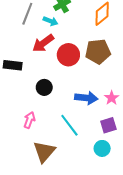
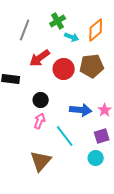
cyan arrow: (51, 21) -> (72, 37), moved
pink arrow: (29, 120) -> (40, 121), moved

